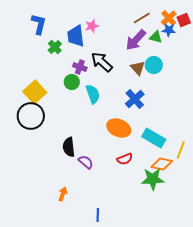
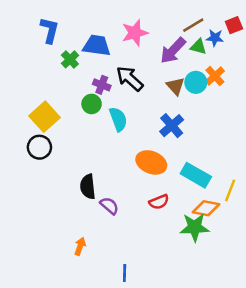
brown line: (142, 18) -> (193, 25), moved
orange cross: (169, 18) -> (215, 76), moved
pink star: (92, 26) -> (135, 33), moved, size x1.5
blue trapezoid: (76, 36) -> (97, 45), turned 105
black circle: (31, 116) -> (39, 147), size x0.7

